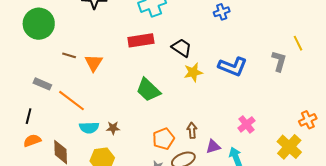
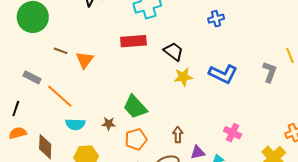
green trapezoid: (148, 90) -> (135, 107), moved
pink cross: (246, 124) -> (233, 133), turned -30
brown star: (113, 128) -> (109, 124), moved
orange pentagon: (164, 139) -> (136, 139), moved

